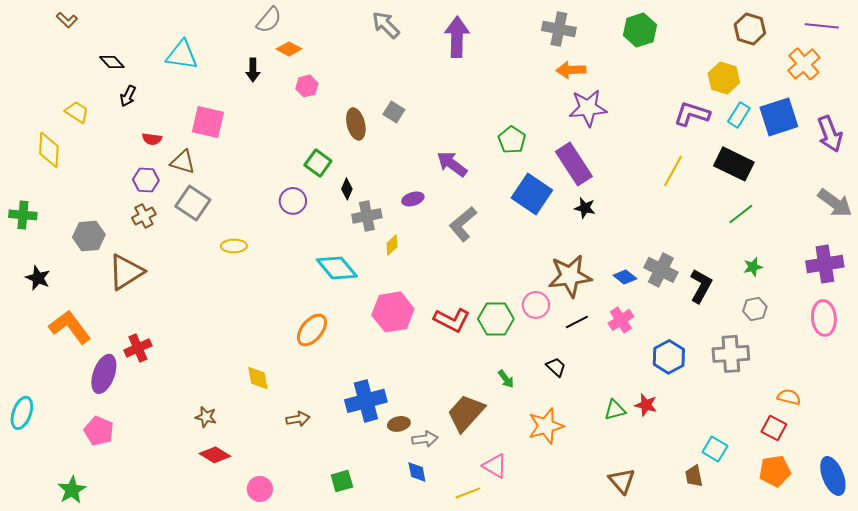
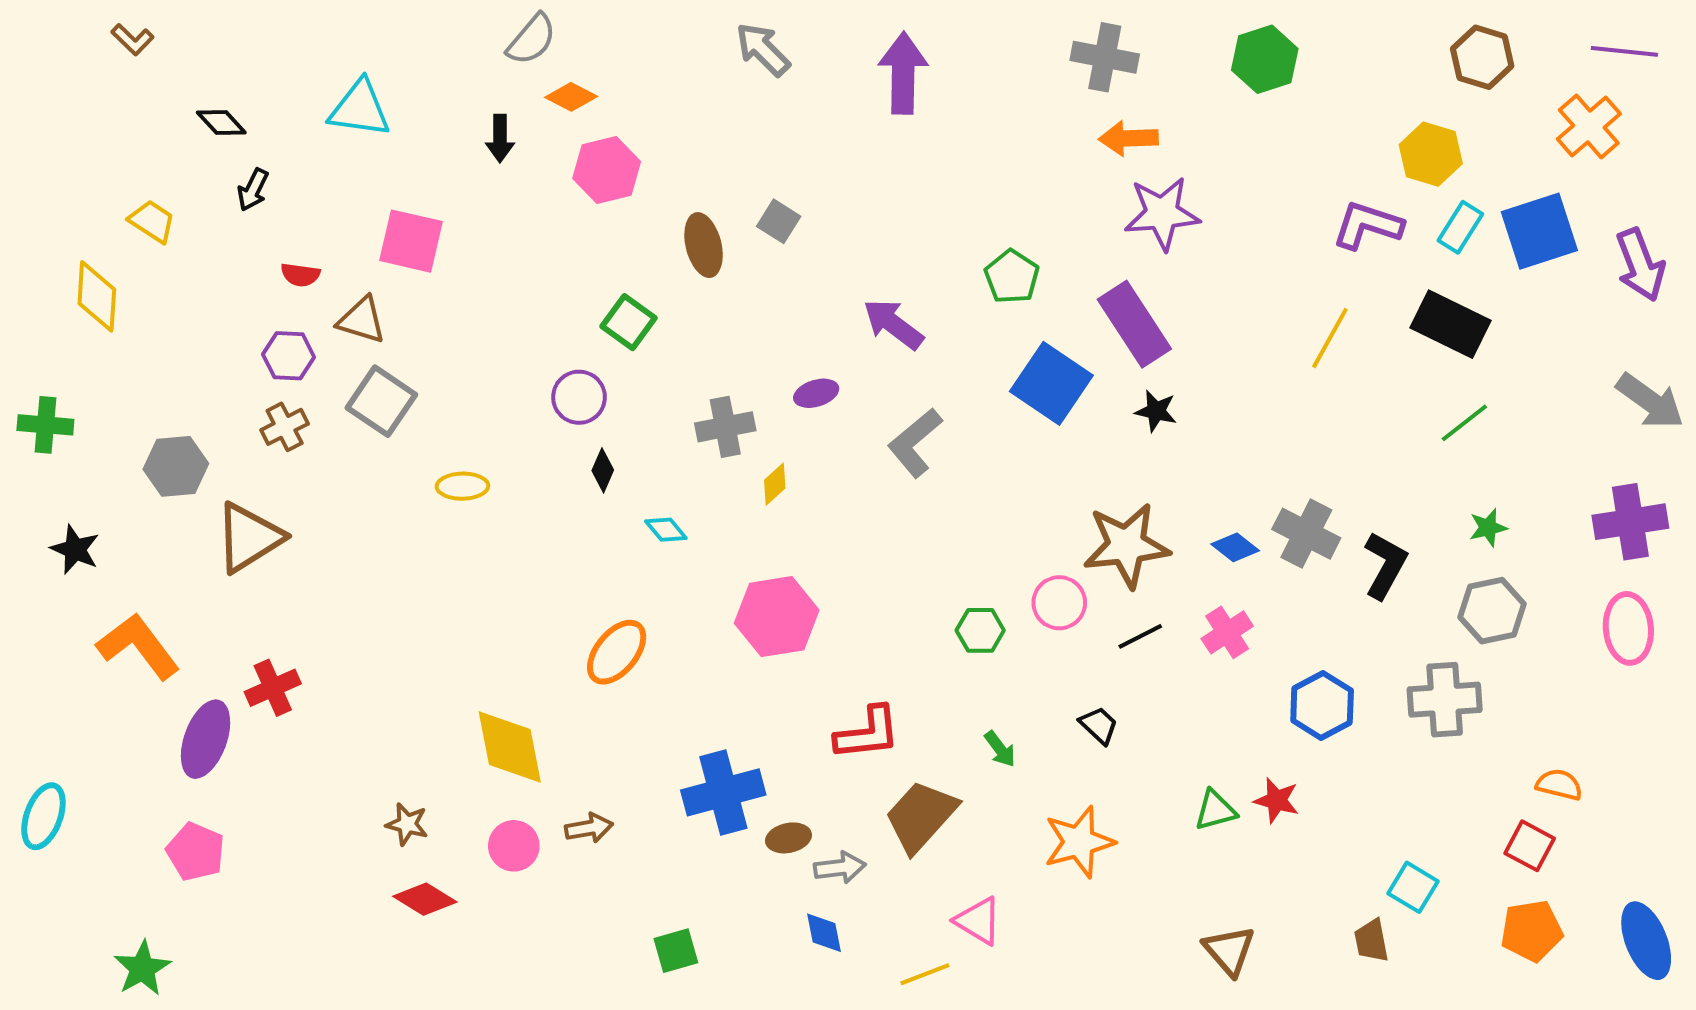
pink hexagon: (307, 86) -> (607, 170), size x1.5
black diamond: (347, 189) -> (603, 470), moved
cyan diamond: (337, 268) -> (666, 530), size x0.5
gray hexagon: (755, 309) -> (1492, 611), size x1.4
green hexagon: (496, 319) -> (980, 630), size x0.7
red L-shape: (452, 320) -> (868, 733), moved, turned -33
yellow diamond: (258, 378) -> (510, 747), size x1.6
pink circle: (260, 489) -> (514, 846), moved

